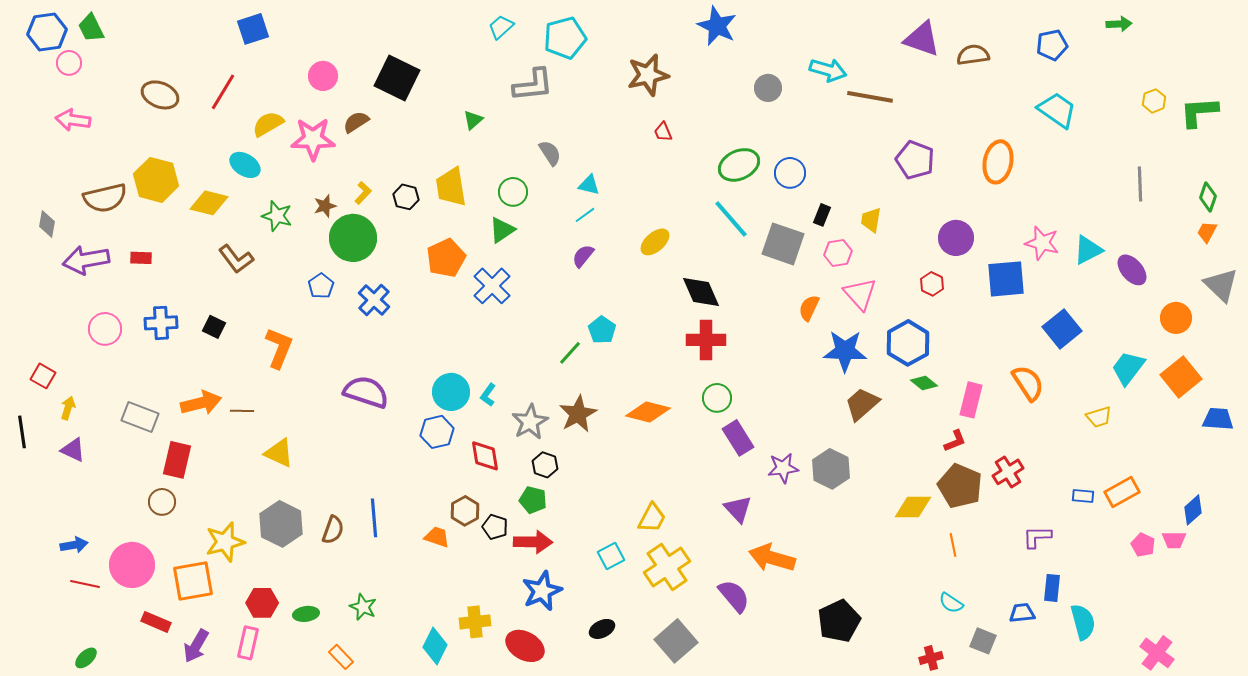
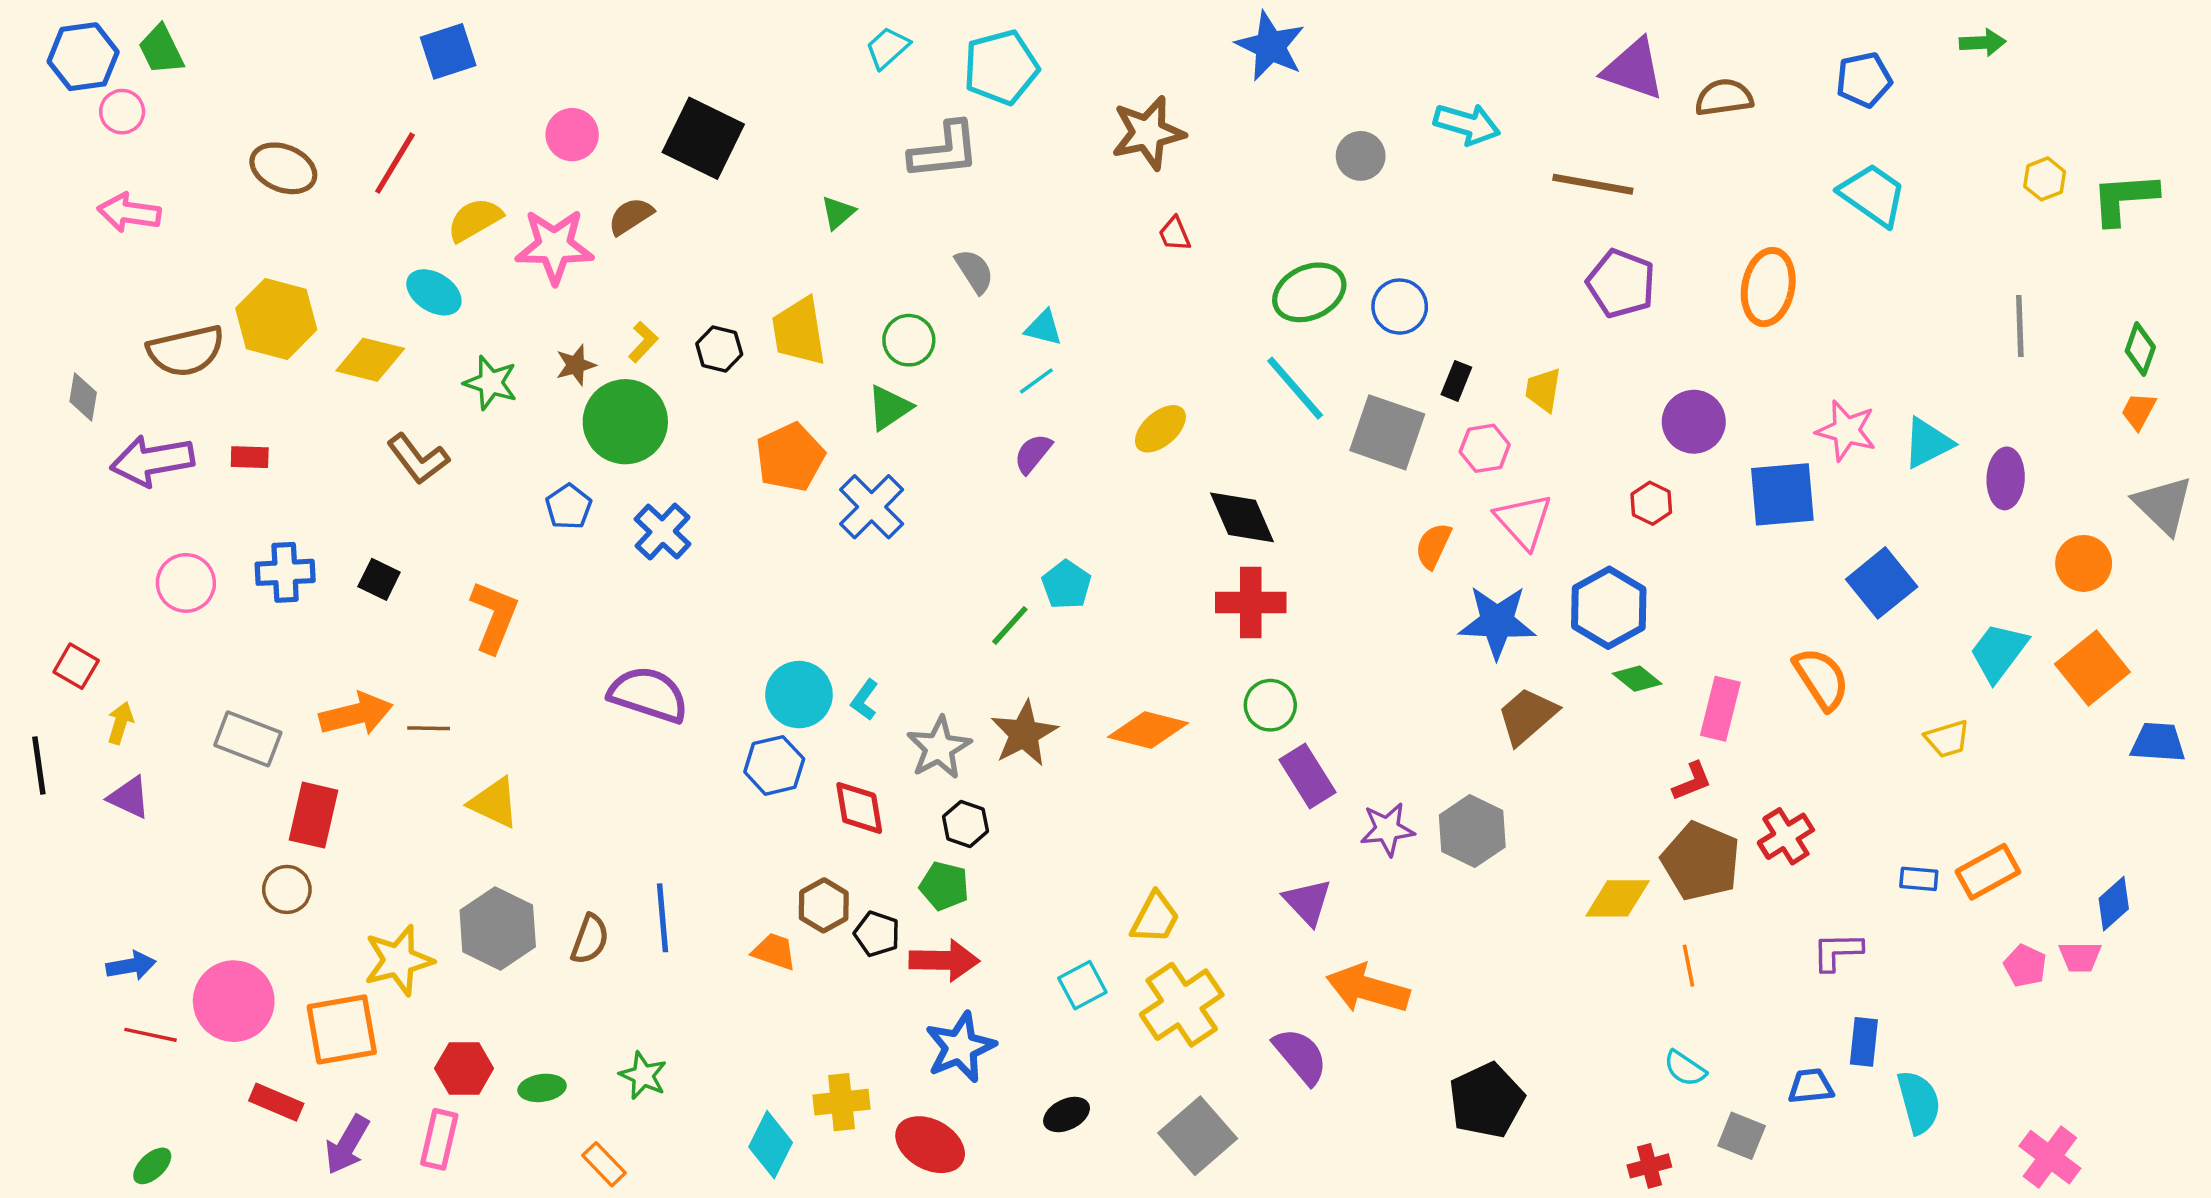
brown line: (870, 97) -> (1593, 184), moved
purple ellipse: (1132, 270) -> (2006, 478), turned 44

